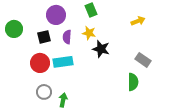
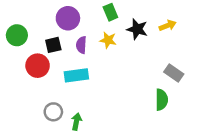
black star: (101, 49) -> (137, 29), moved
red circle: (40, 63) -> (38, 66), moved

